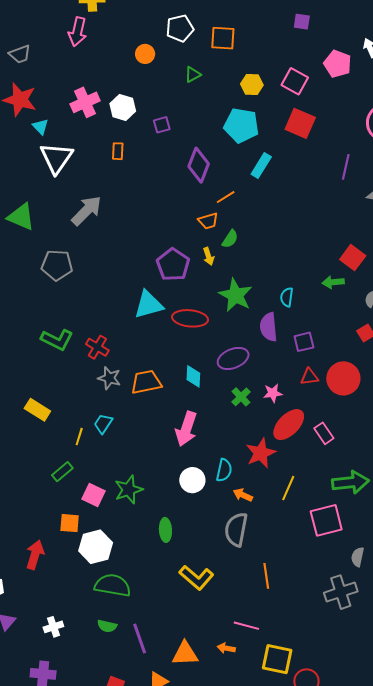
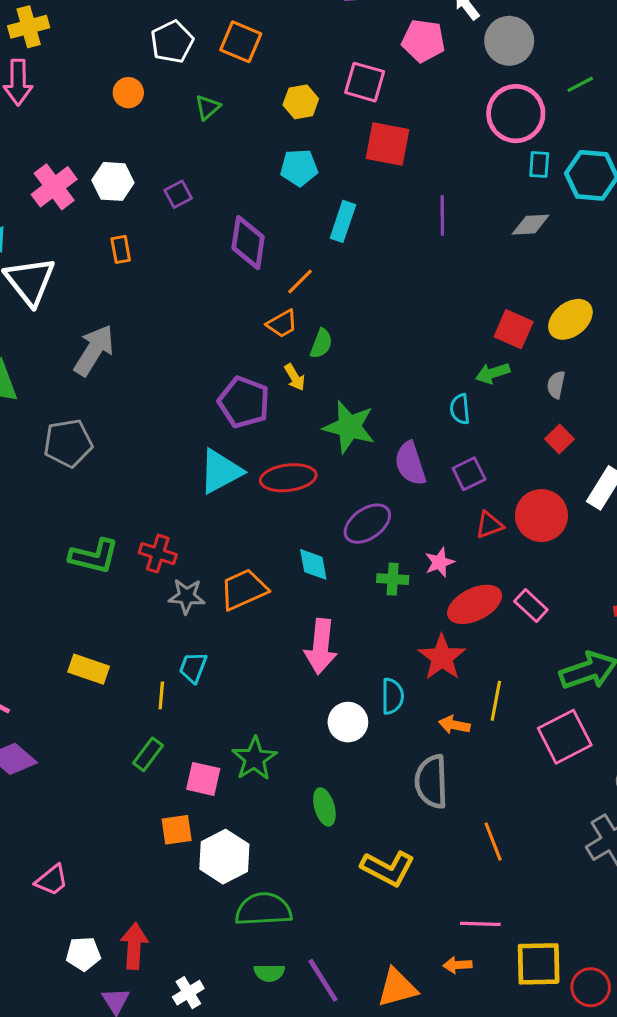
orange square: (223, 38) -> (241, 42), turned 32
cyan pentagon: (241, 125) -> (299, 168), size x0.7
purple line: (346, 167) -> (442, 215), moved
cyan semicircle: (287, 297) -> (460, 409), moved
green cross: (241, 397) -> (393, 579), turned -30
red ellipse: (289, 425) -> (475, 604), turned 32
orange arrow: (243, 495) -> (454, 725), moved
red arrow: (35, 555) -> (134, 946), moved

